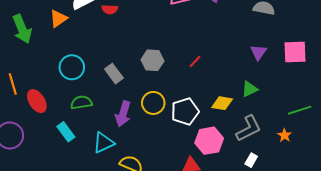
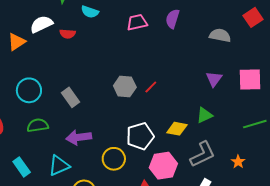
gray hexagon: (152, 60) -> (125, 86), moved
yellow circle: (153, 103) -> (114, 159), moved
green line: (300, 110) -> (255, 124), moved
purple arrow: (123, 114) -> (79, 137), turned 65
cyan rectangle: (66, 132) -> (22, 167), moved

